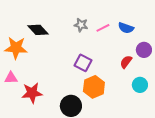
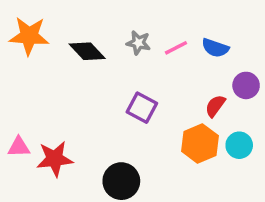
black diamond: (38, 30) -> (87, 51), moved
orange star: (16, 48) -> (29, 36), moved
pink triangle: (11, 78) -> (19, 147), moved
orange hexagon: (94, 87) -> (200, 144), moved

